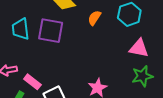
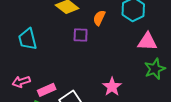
purple square: (51, 31) -> (81, 35), moved, size x0.6
pink rectangle: (32, 82) -> (47, 90), turned -54

